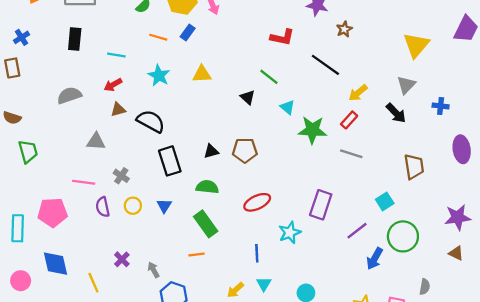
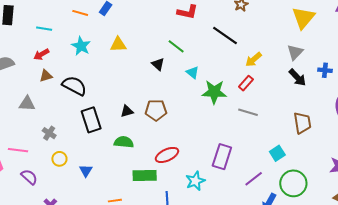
black arrow: (396, 113) -> (297, 77), moved
pink line: (84, 182) -> (18, 150), moved
blue triangle: (164, 206) -> (86, 171), moved
purple semicircle: (103, 207) -> (29, 177), moved, turned 144
green rectangle: (206, 224) -> (145, 176), moved, turned -55

